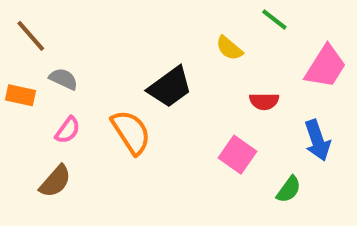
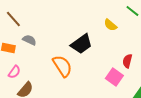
red semicircle: (264, 101) -> (127, 61), moved, turned 104
pink semicircle: (68, 130) -> (14, 72), moved

